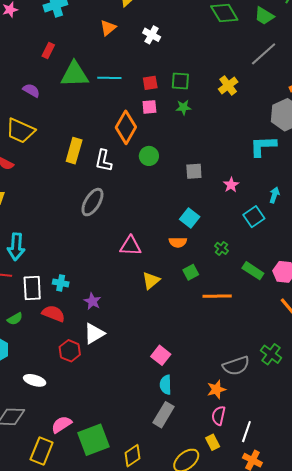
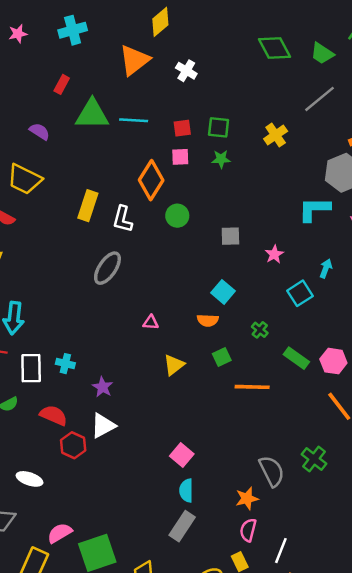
orange triangle: (108, 28) -> (134, 60), size x1.6
pink triangle: (130, 246) -> (151, 322), size x0.6
red semicircle: (53, 314) -> (54, 415), moved
gray semicircle: (236, 366) -> (272, 471), turned -100

